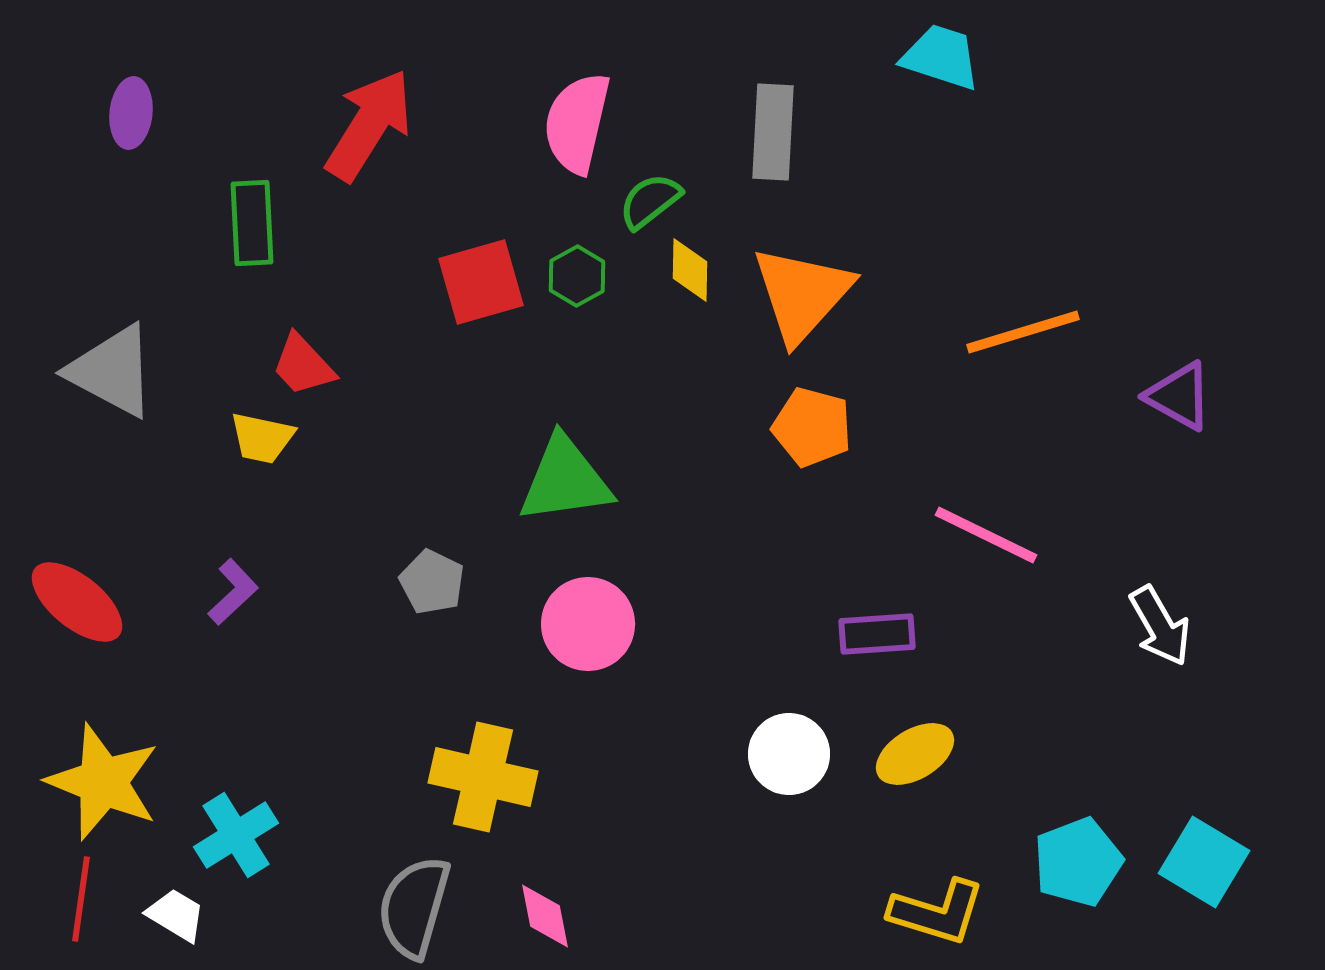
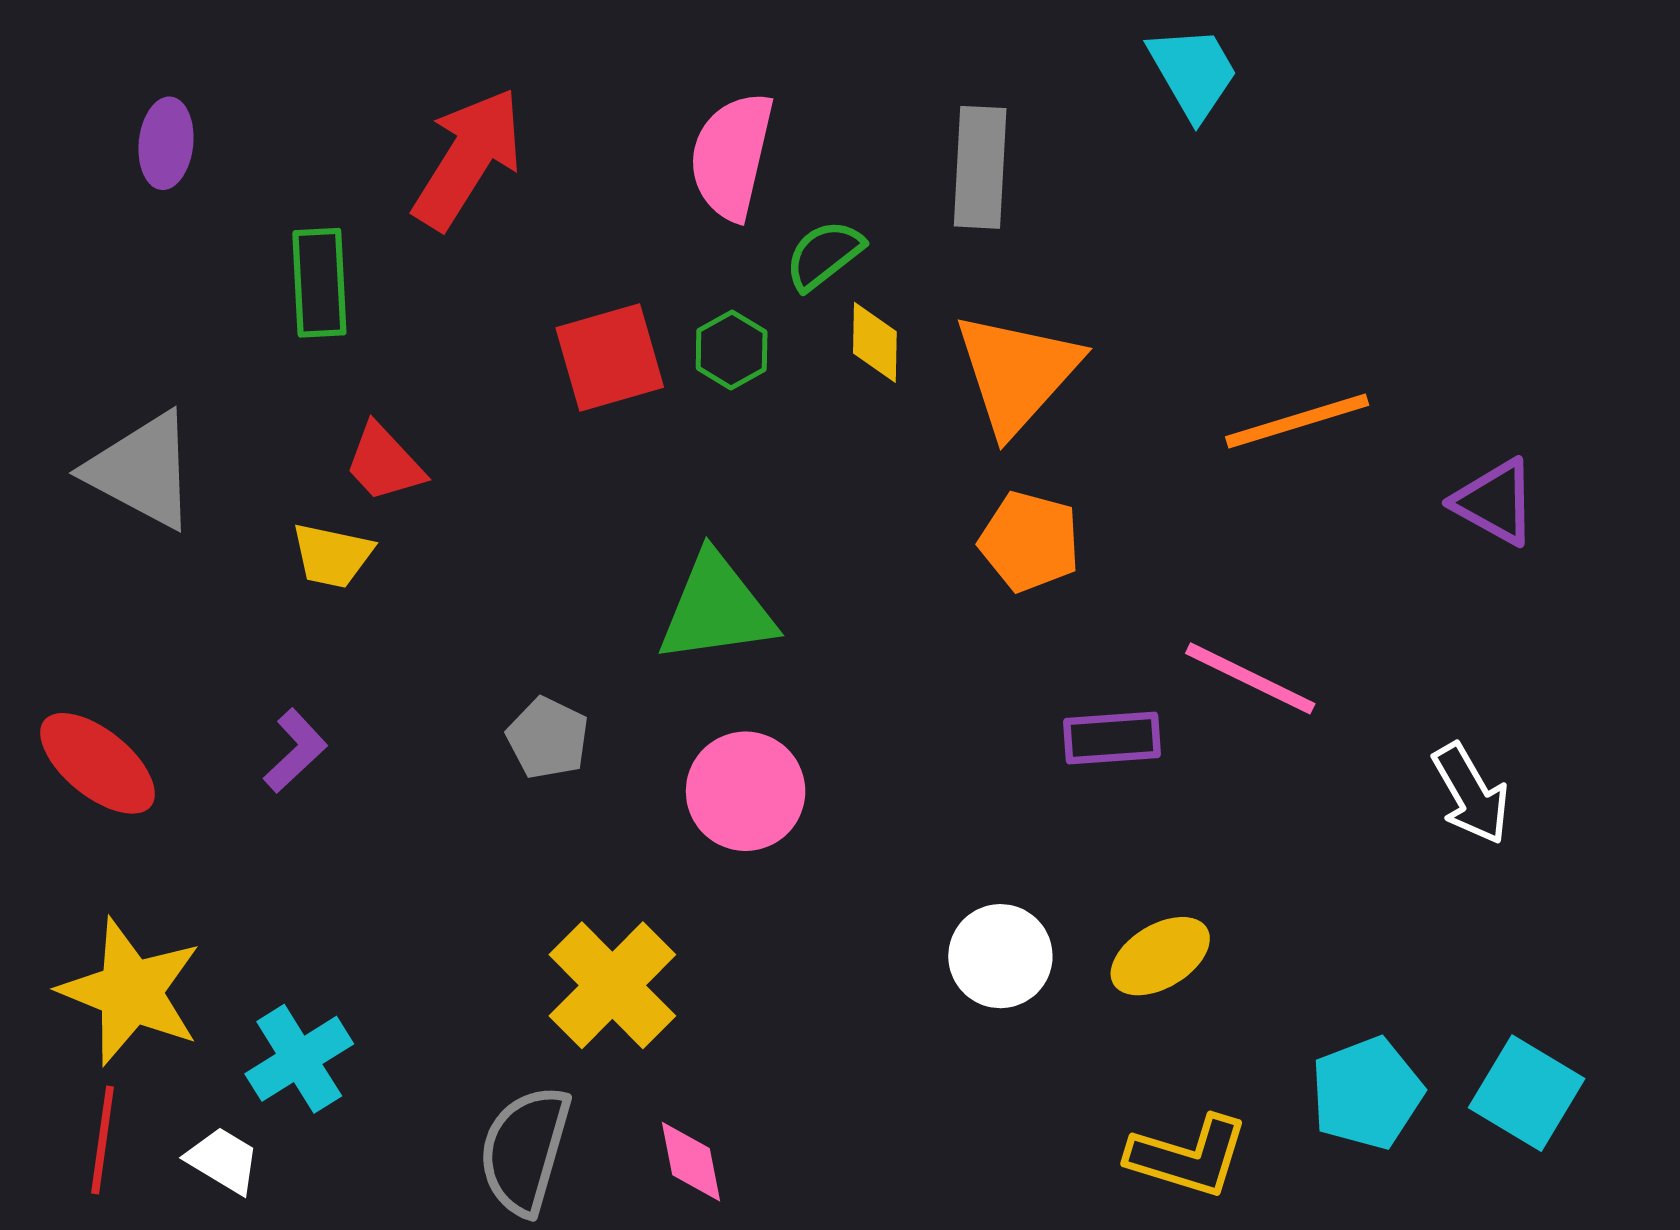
cyan trapezoid: (941, 57) -> (1193, 72), turned 42
purple rectangle: (877, 634) -> (1112, 738), moved
yellow cross: (483, 777) -> (612, 985), turned 32

